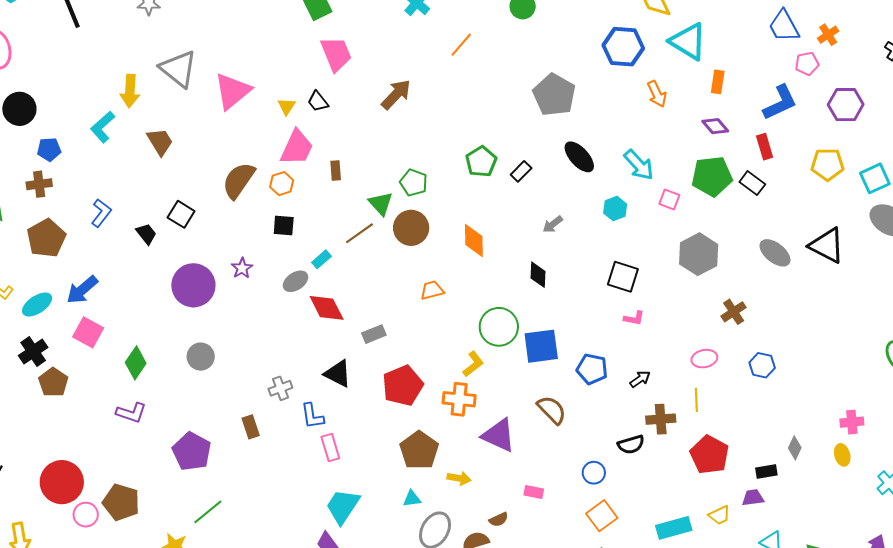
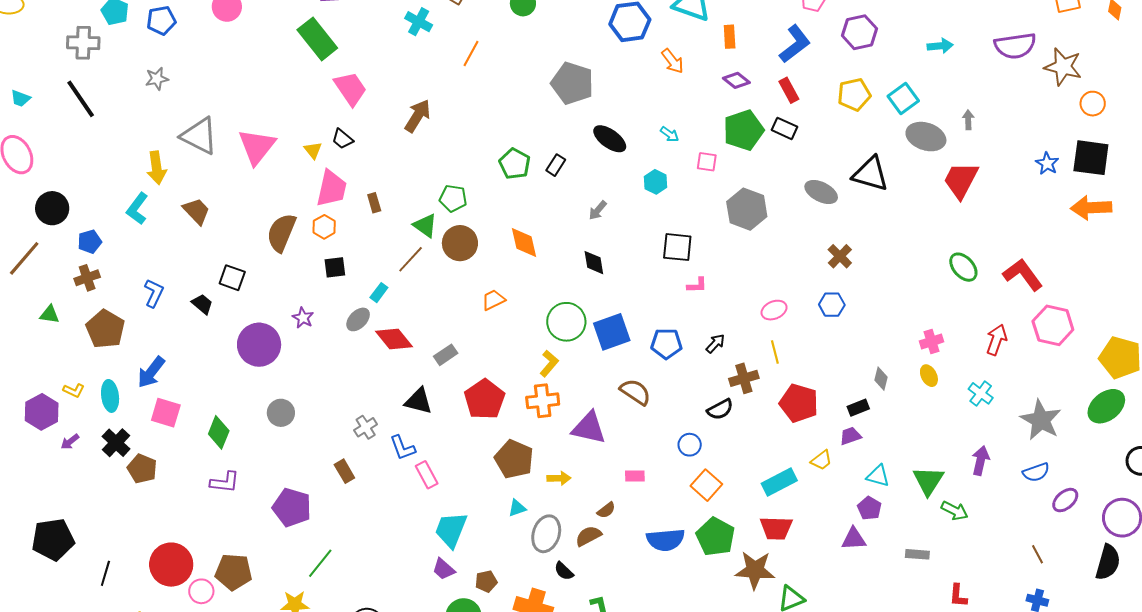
cyan arrow: (639, 165) -> (670, 134), size x0.6
cyan ellipse: (37, 305) -> (110, 396), turned -52
brown cross: (734, 312) -> (840, 256), moved

